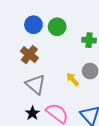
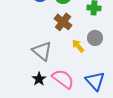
brown cross: (29, 55) -> (63, 22), moved

